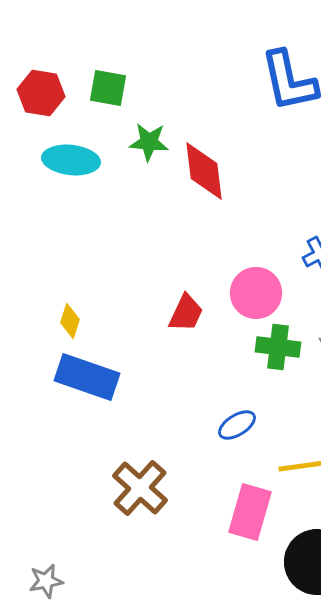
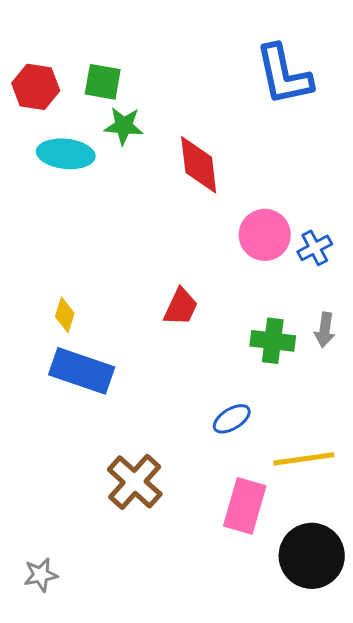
green star: (149, 142) -> (124, 126), moved
pink circle: (256, 293) -> (265, 235), moved

